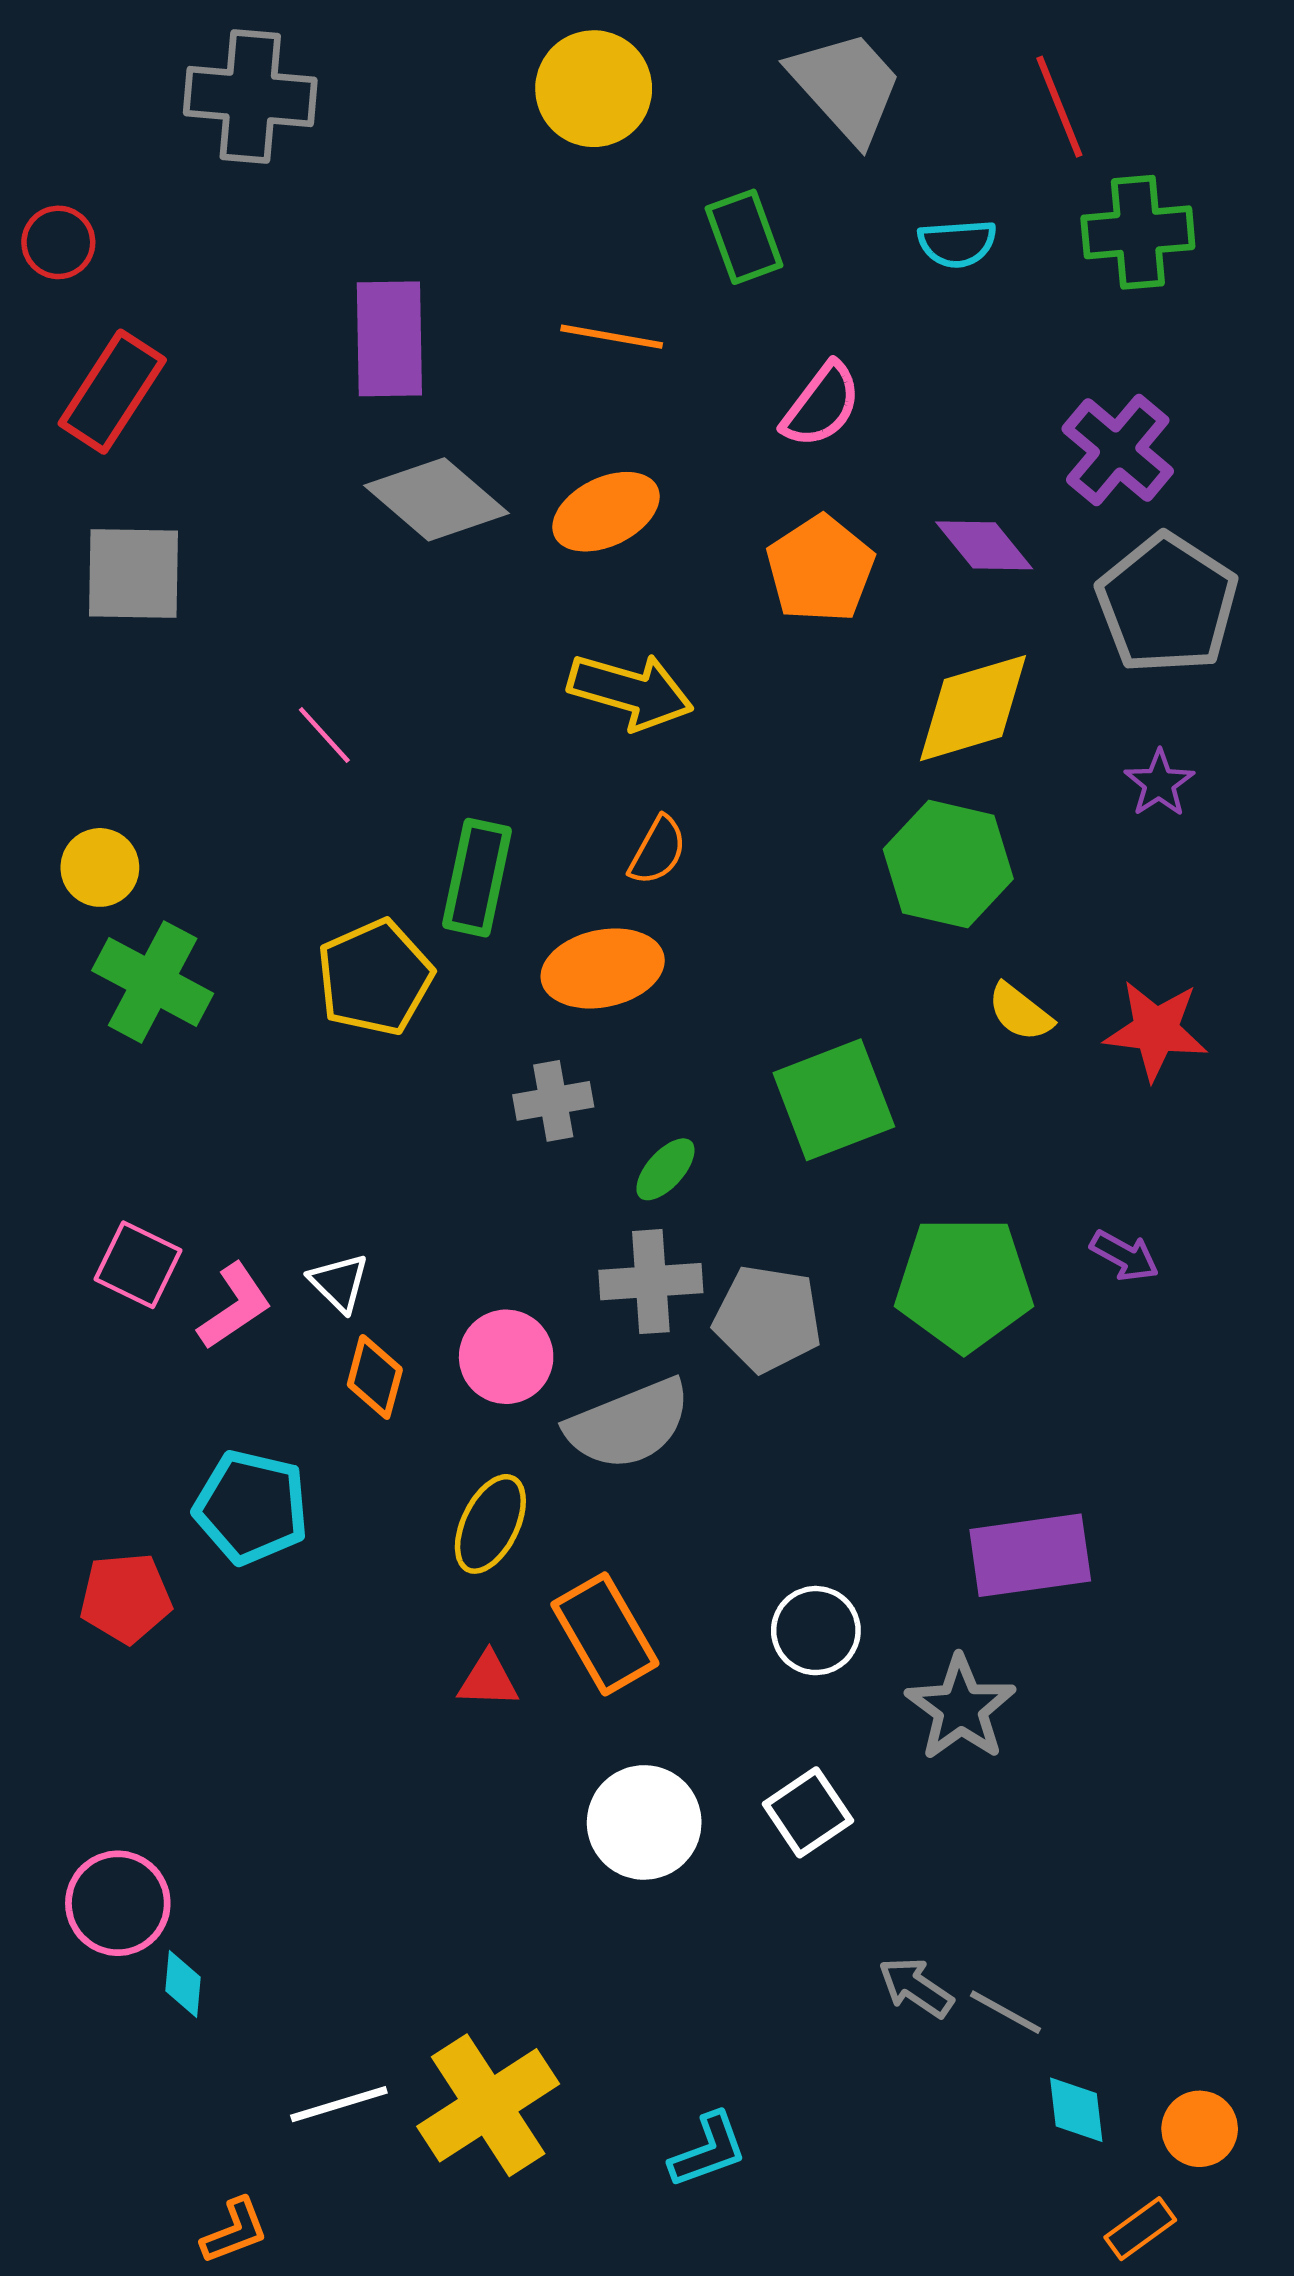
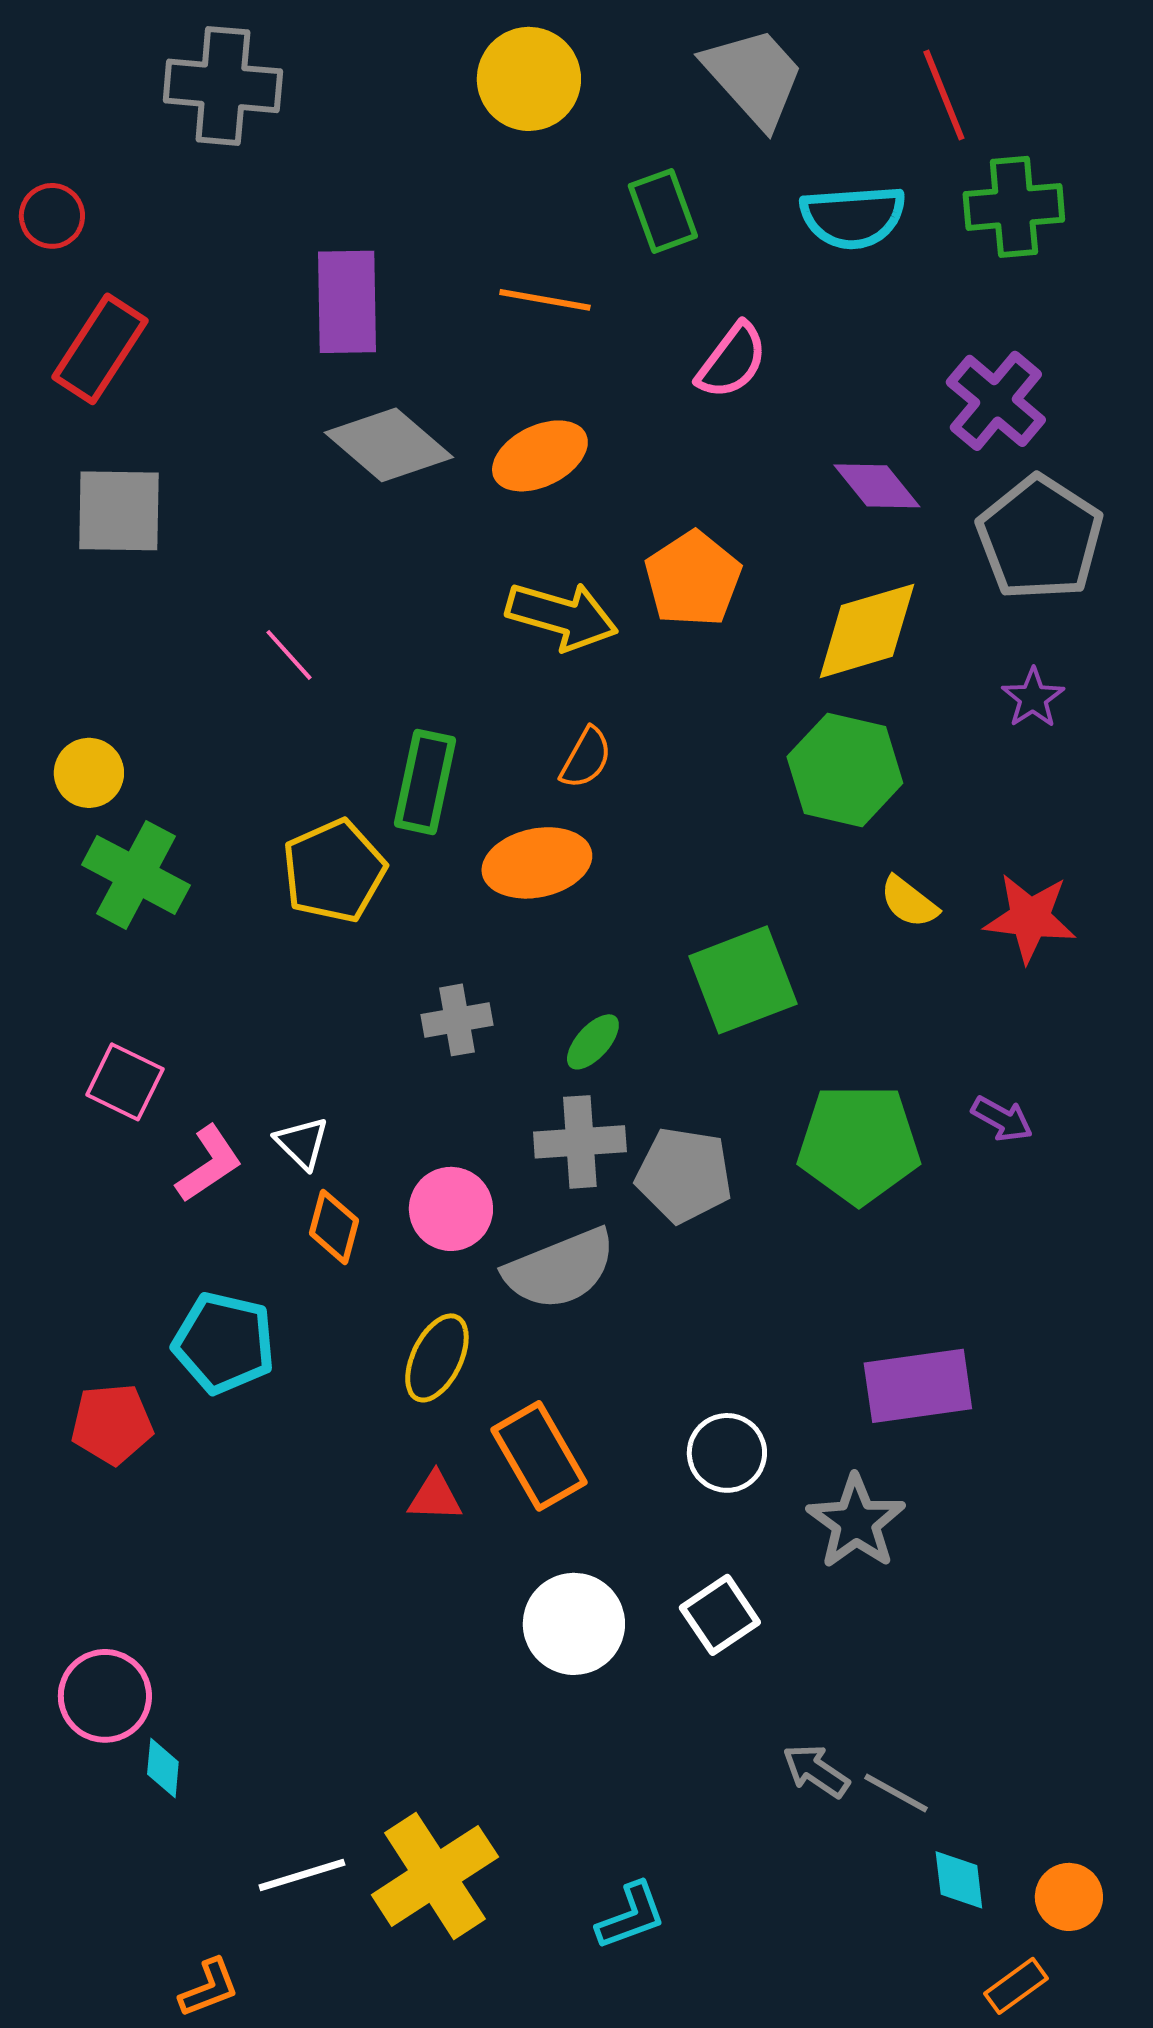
cyan semicircle: (957, 244) -> (853, 217), size x1.5
orange pentagon: (820, 569) -> (693, 579), moved
gray cross: (553, 1101) -> (457, 1020), moved
pink square: (138, 1265) -> (125, 1082), moved

